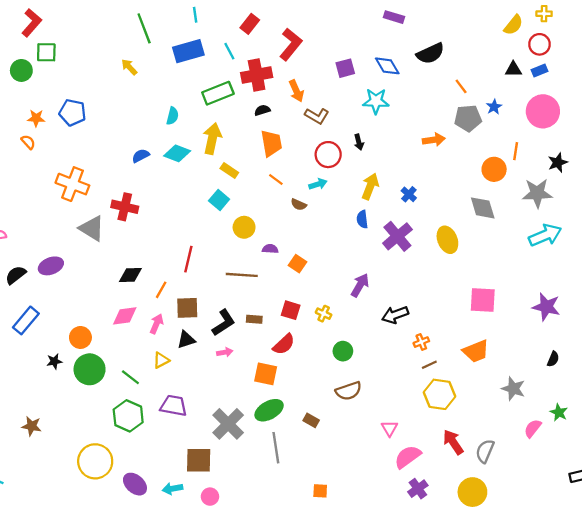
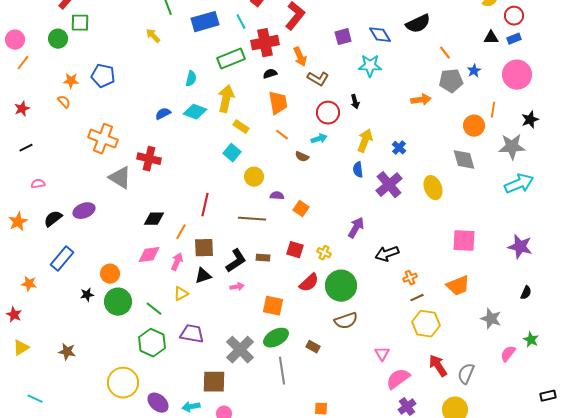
red semicircle: (284, 344) -> (309, 283), moved
green circle: (343, 351) -> (341, 286), size x1.8

